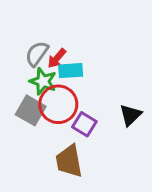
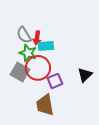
gray semicircle: (37, 54) -> (24, 35), turned -66
red arrow: (57, 58) -> (37, 38), turned -32
purple square: (84, 124) -> (55, 81), turned 35

